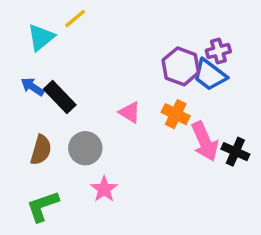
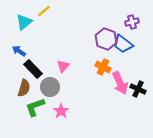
purple cross: (218, 51) -> (132, 22), moved
black rectangle: (60, 97) -> (33, 69), moved
pink triangle: (130, 112) -> (63, 66), moved, turned 40
green L-shape: (43, 206) -> (35, 107), moved

